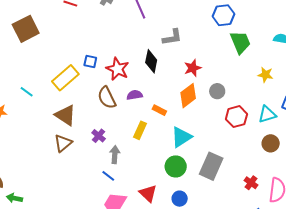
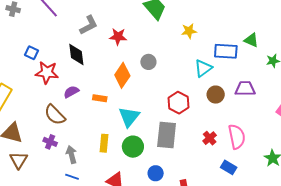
blue square: (90, 62) -> (31, 53), moved, turned 32
red star: (193, 68) -> (118, 37), moved, turned -30
brown semicircle: (107, 98) -> (55, 115), moved
red hexagon: (236, 117) -> (178, 103), moved
yellow rectangle: (140, 130) -> (104, 143), moved
red cross: (251, 183) -> (210, 138), turned 32
blue circle: (180, 199) -> (156, 173), moved

